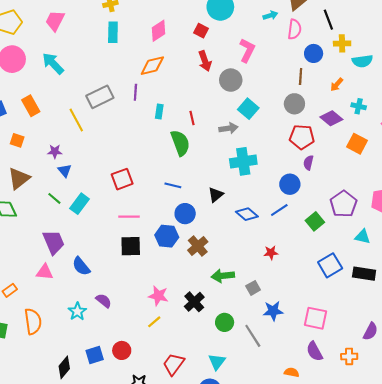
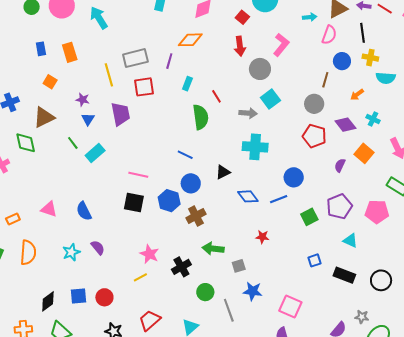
red line: (192, 118) -> (216, 96), turned -32
purple semicircle: (308, 163) -> (340, 165), moved
red square: (122, 179) -> (144, 87), moved
purple trapezoid: (54, 242) -> (121, 114), moved
blue square: (330, 265) -> (314, 260), size x0.6

